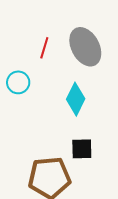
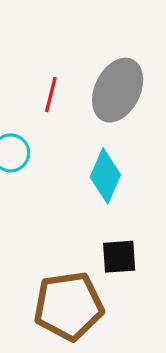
gray ellipse: (85, 47) -> (118, 90), turned 57

